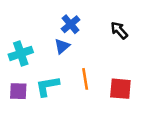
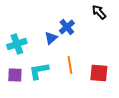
blue cross: (71, 24) -> (67, 27), moved
black arrow: (119, 30) -> (99, 12), moved

